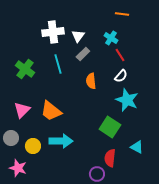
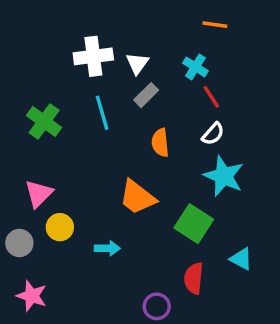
orange trapezoid: (51, 111) -> (137, 197), moved
cyan arrow: (61, 141) -> (107, 248), size x0.6
yellow circle: (33, 146) -> (60, 227), moved
purple circle: (97, 174) -> (157, 306), moved

